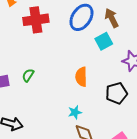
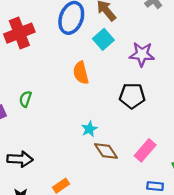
orange semicircle: (81, 77) -> (81, 73), moved
black pentagon: (117, 93) -> (132, 96), turned 30

